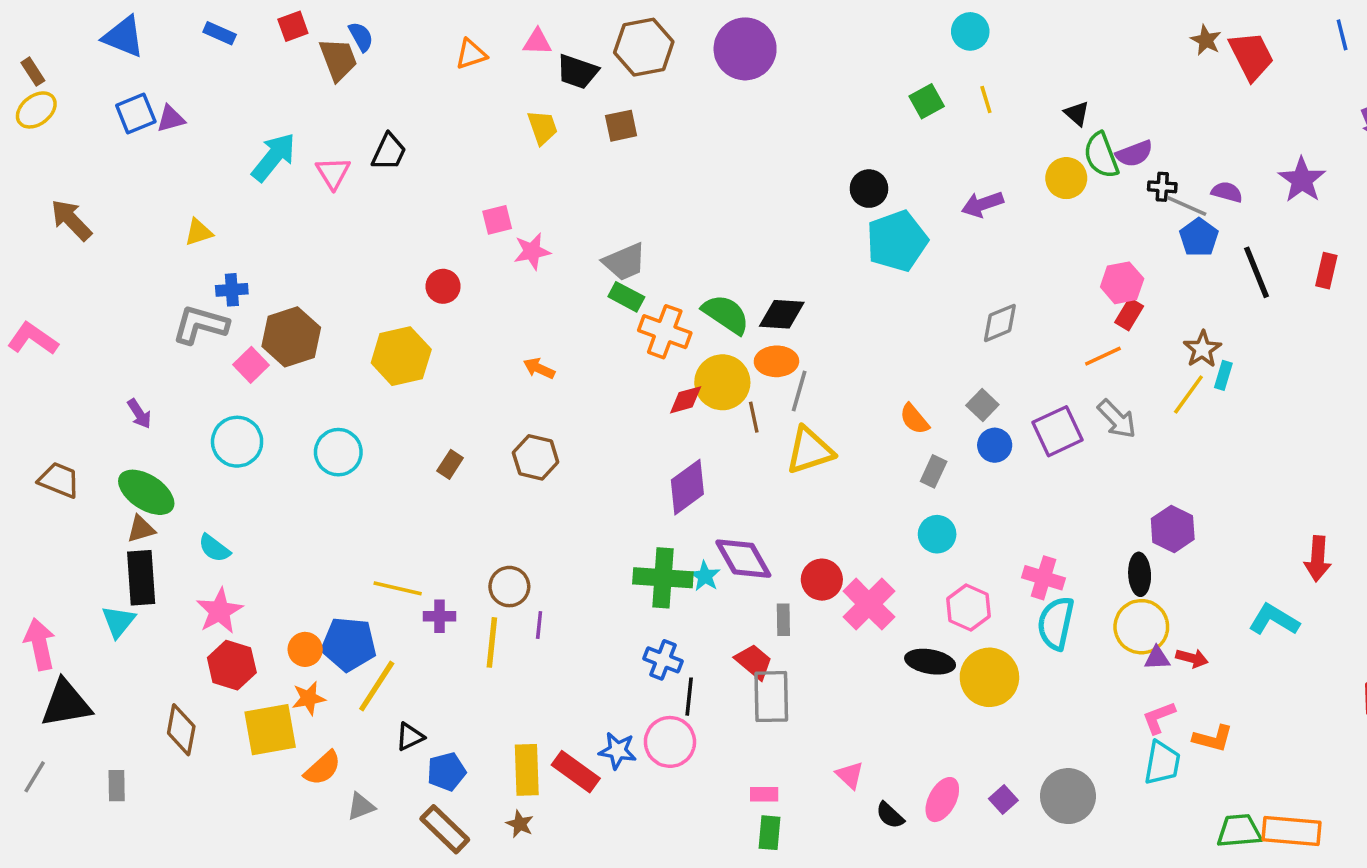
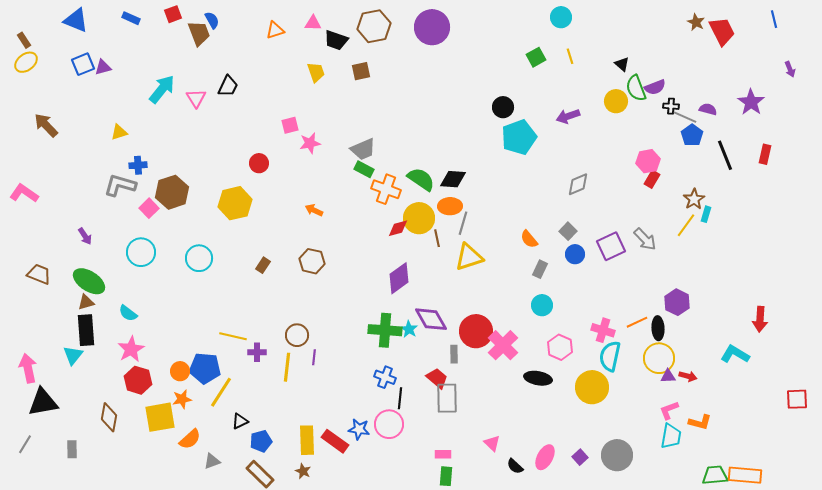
orange line: (1103, 356) -> (637, 322), moved
red circle: (822, 580) -> (476, 331), size x1.4
yellow circle: (989, 677) -> (592, 387), moved

